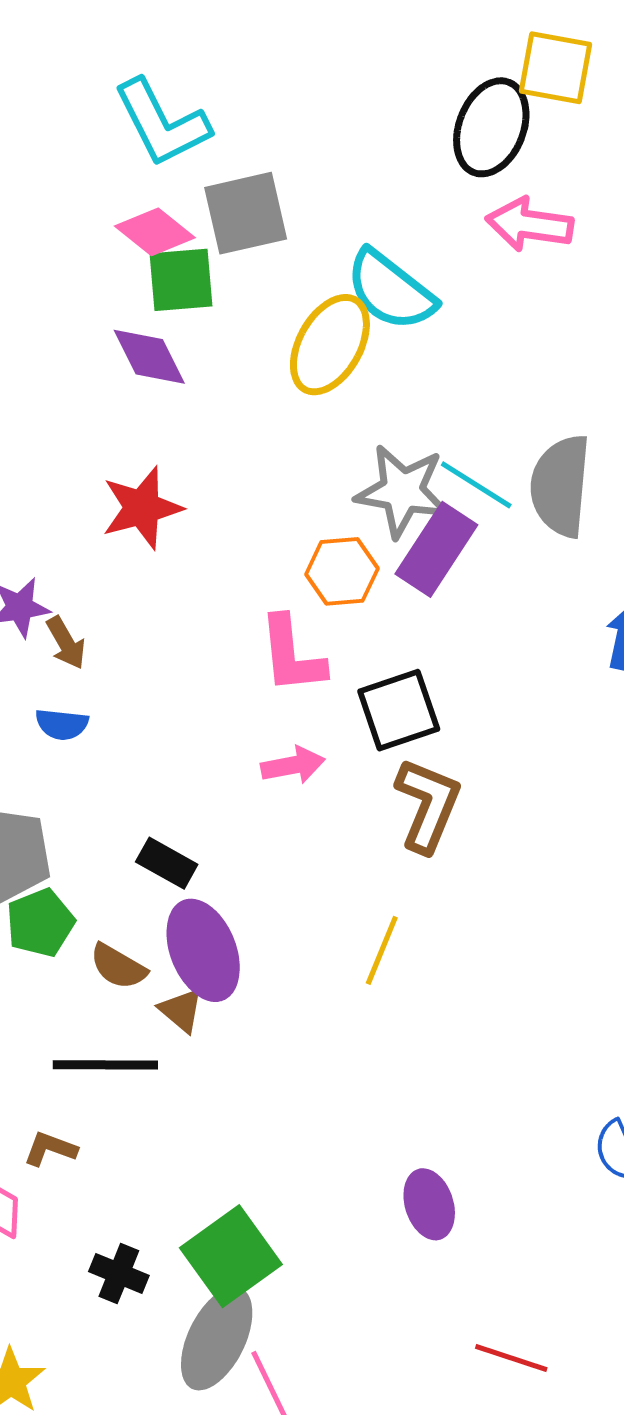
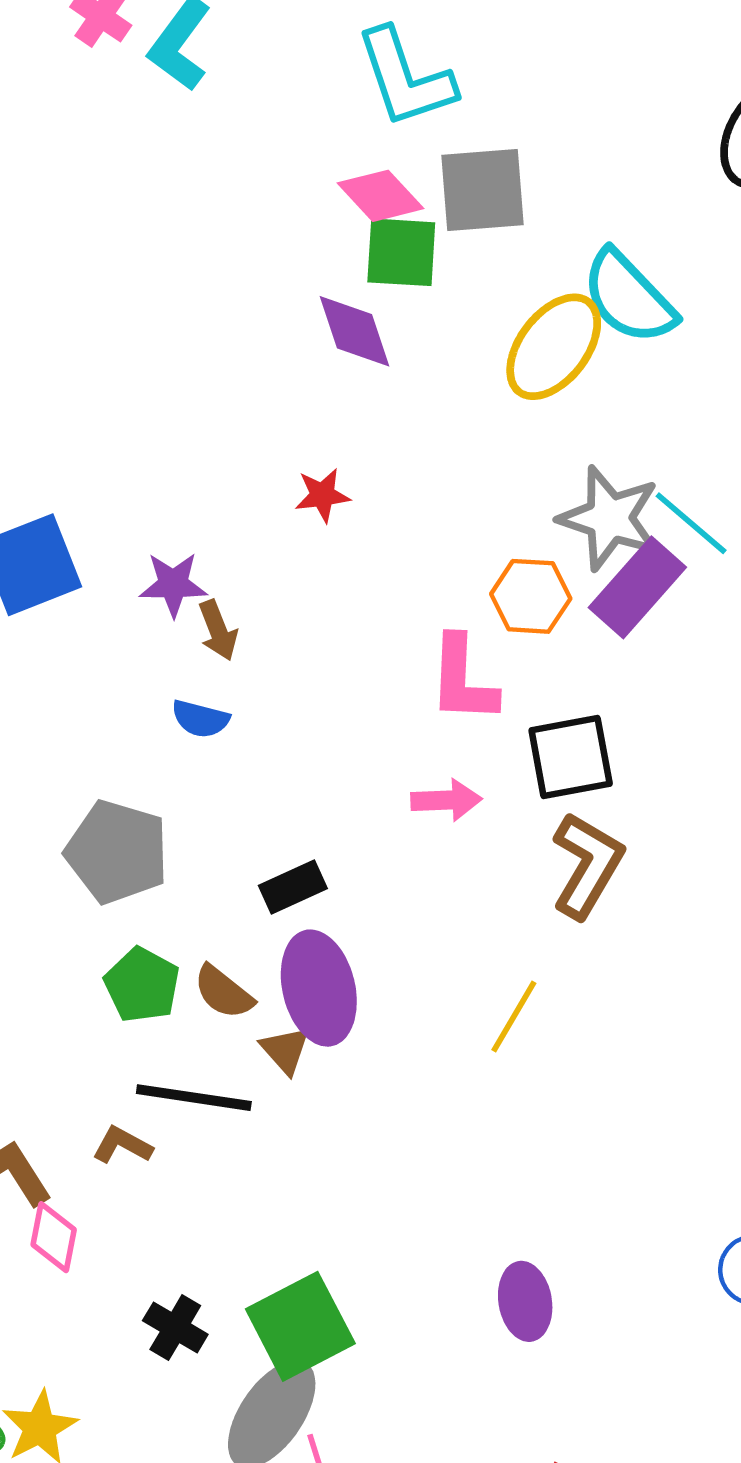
red star: (142, 508) -> (322, 495), size x0.6
black rectangle: (167, 863) -> (293, 887), turned -62
green pentagon: (40, 923) -> (142, 985), moved, turned -30
brown L-shape: (50, 1149) -> (122, 1145), moved

